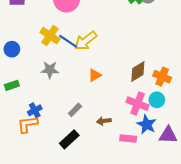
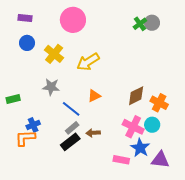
blue line: (68, 41) -> (71, 109), moved
blue circle: (12, 49) -> (27, 43), moved
brown arrow: (104, 121) -> (93, 133), moved
black rectangle: (69, 139) -> (70, 142), moved

